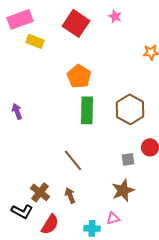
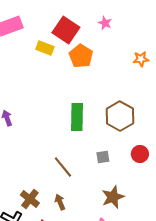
yellow rectangle: (35, 41) -> (45, 48), moved
orange pentagon: (79, 76) -> (81, 56), moved
gray square: (128, 159) -> (103, 157), moved

